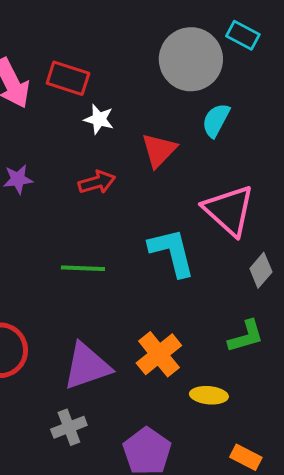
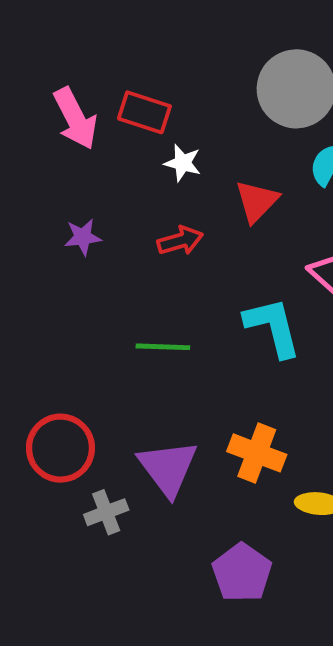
orange cross: (159, 354) -> (257, 453), turned -30
purple triangle: (87, 366) -> (168, 468), turned -48
gray cross: (69, 427) -> (106, 512), moved

